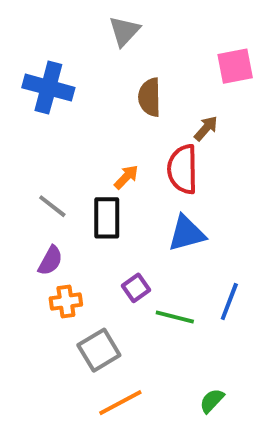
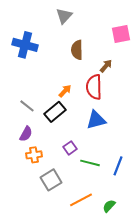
black rectangle: (107, 218) -> (55, 112), turned 50
blue line: (229, 301) -> (118, 166), moved
orange line: (120, 403) -> (81, 200), moved

